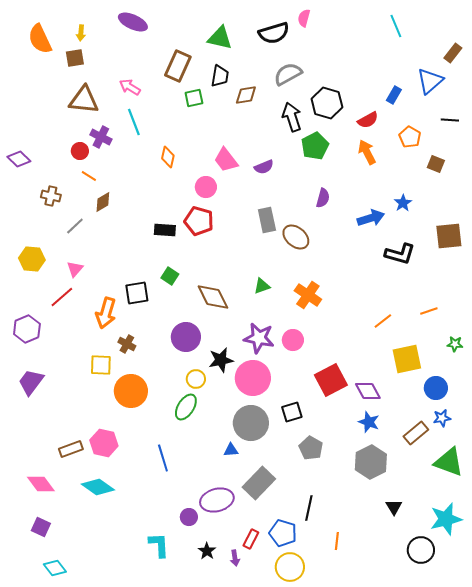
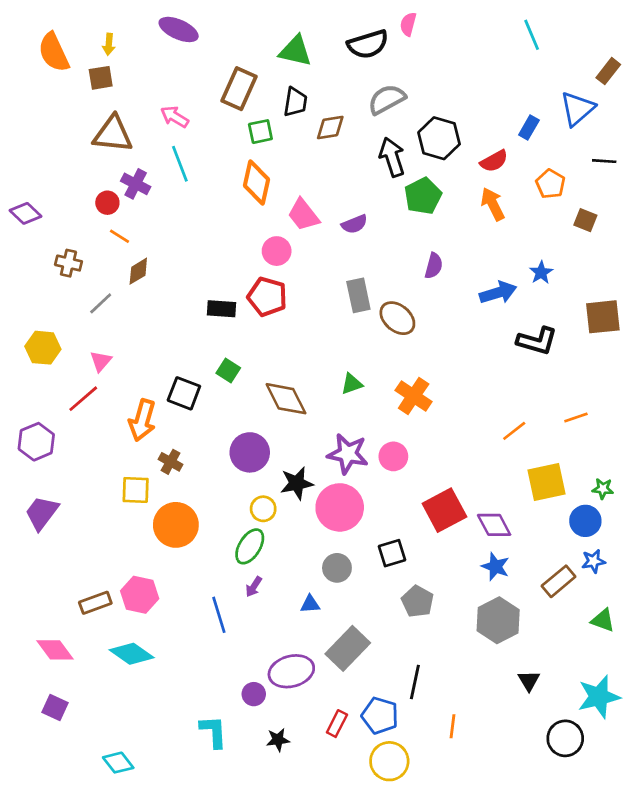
orange diamond: (168, 157) -> (256, 183), moved, size x1.5
black square: (137, 293) -> (184, 393), turned 30
green star: (455, 344) -> (603, 489), moved
gray circle: (251, 423) -> (337, 568), size x0.6
green triangle: (449, 462) -> (603, 620), size x0.6
black star: (207, 551) -> (278, 740), turned 30
purple arrow: (235, 558) -> (254, 587), moved, turned 42
cyan diamond: (55, 568) -> (118, 763), moved

